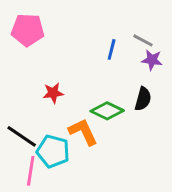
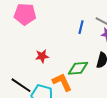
green diamond: (107, 111) -> (78, 68), turned -30

